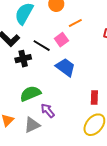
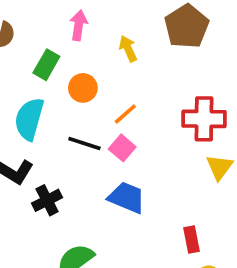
pink square: (61, 40) -> (122, 148), moved
black line: (42, 46) -> (84, 143), moved

